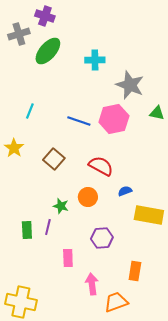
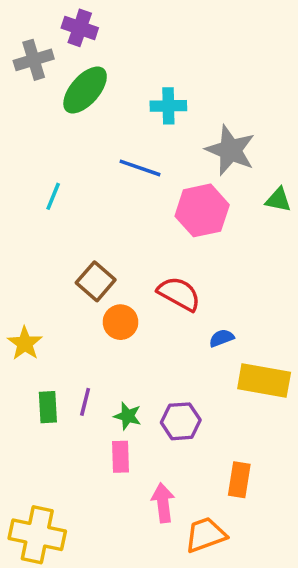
blue line: (79, 121) -> (140, 168), moved
yellow star: (14, 148) -> (25, 343), moved
orange circle: (88, 197) -> (121, 322), moved
green star: (61, 206) -> (128, 416), moved

